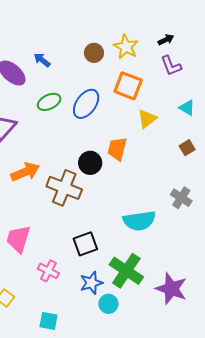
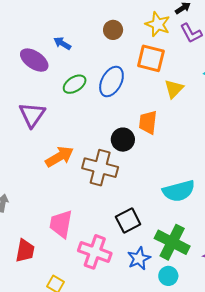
yellow star: (126, 47) -> (158, 24), moved
pink cross: (48, 271) -> (95, 252), size x1.5
cyan circle: (108, 304) -> (168, 276), moved

